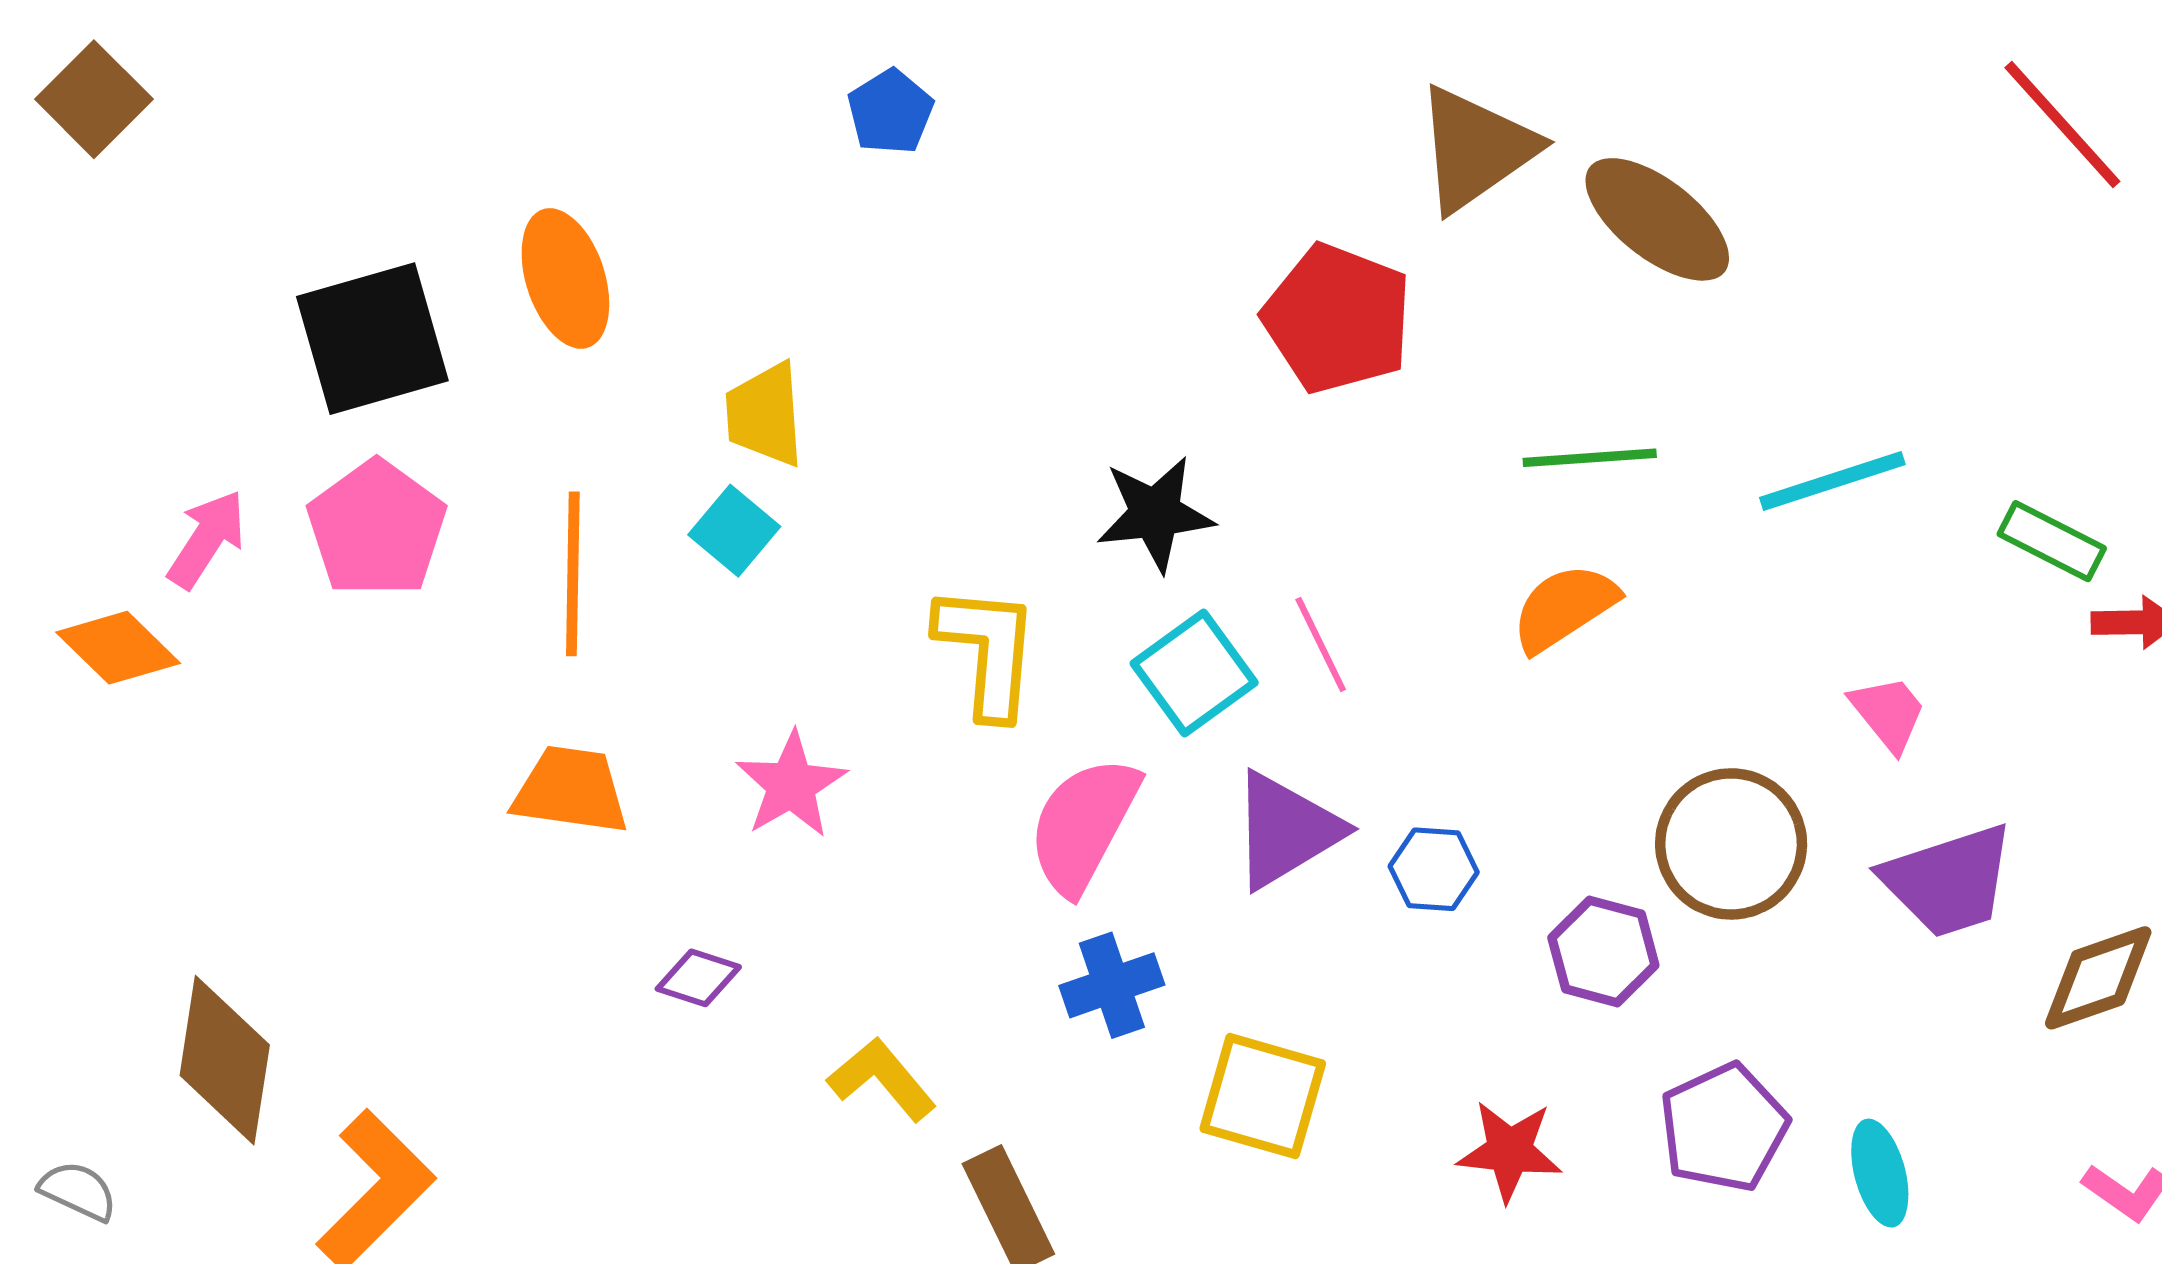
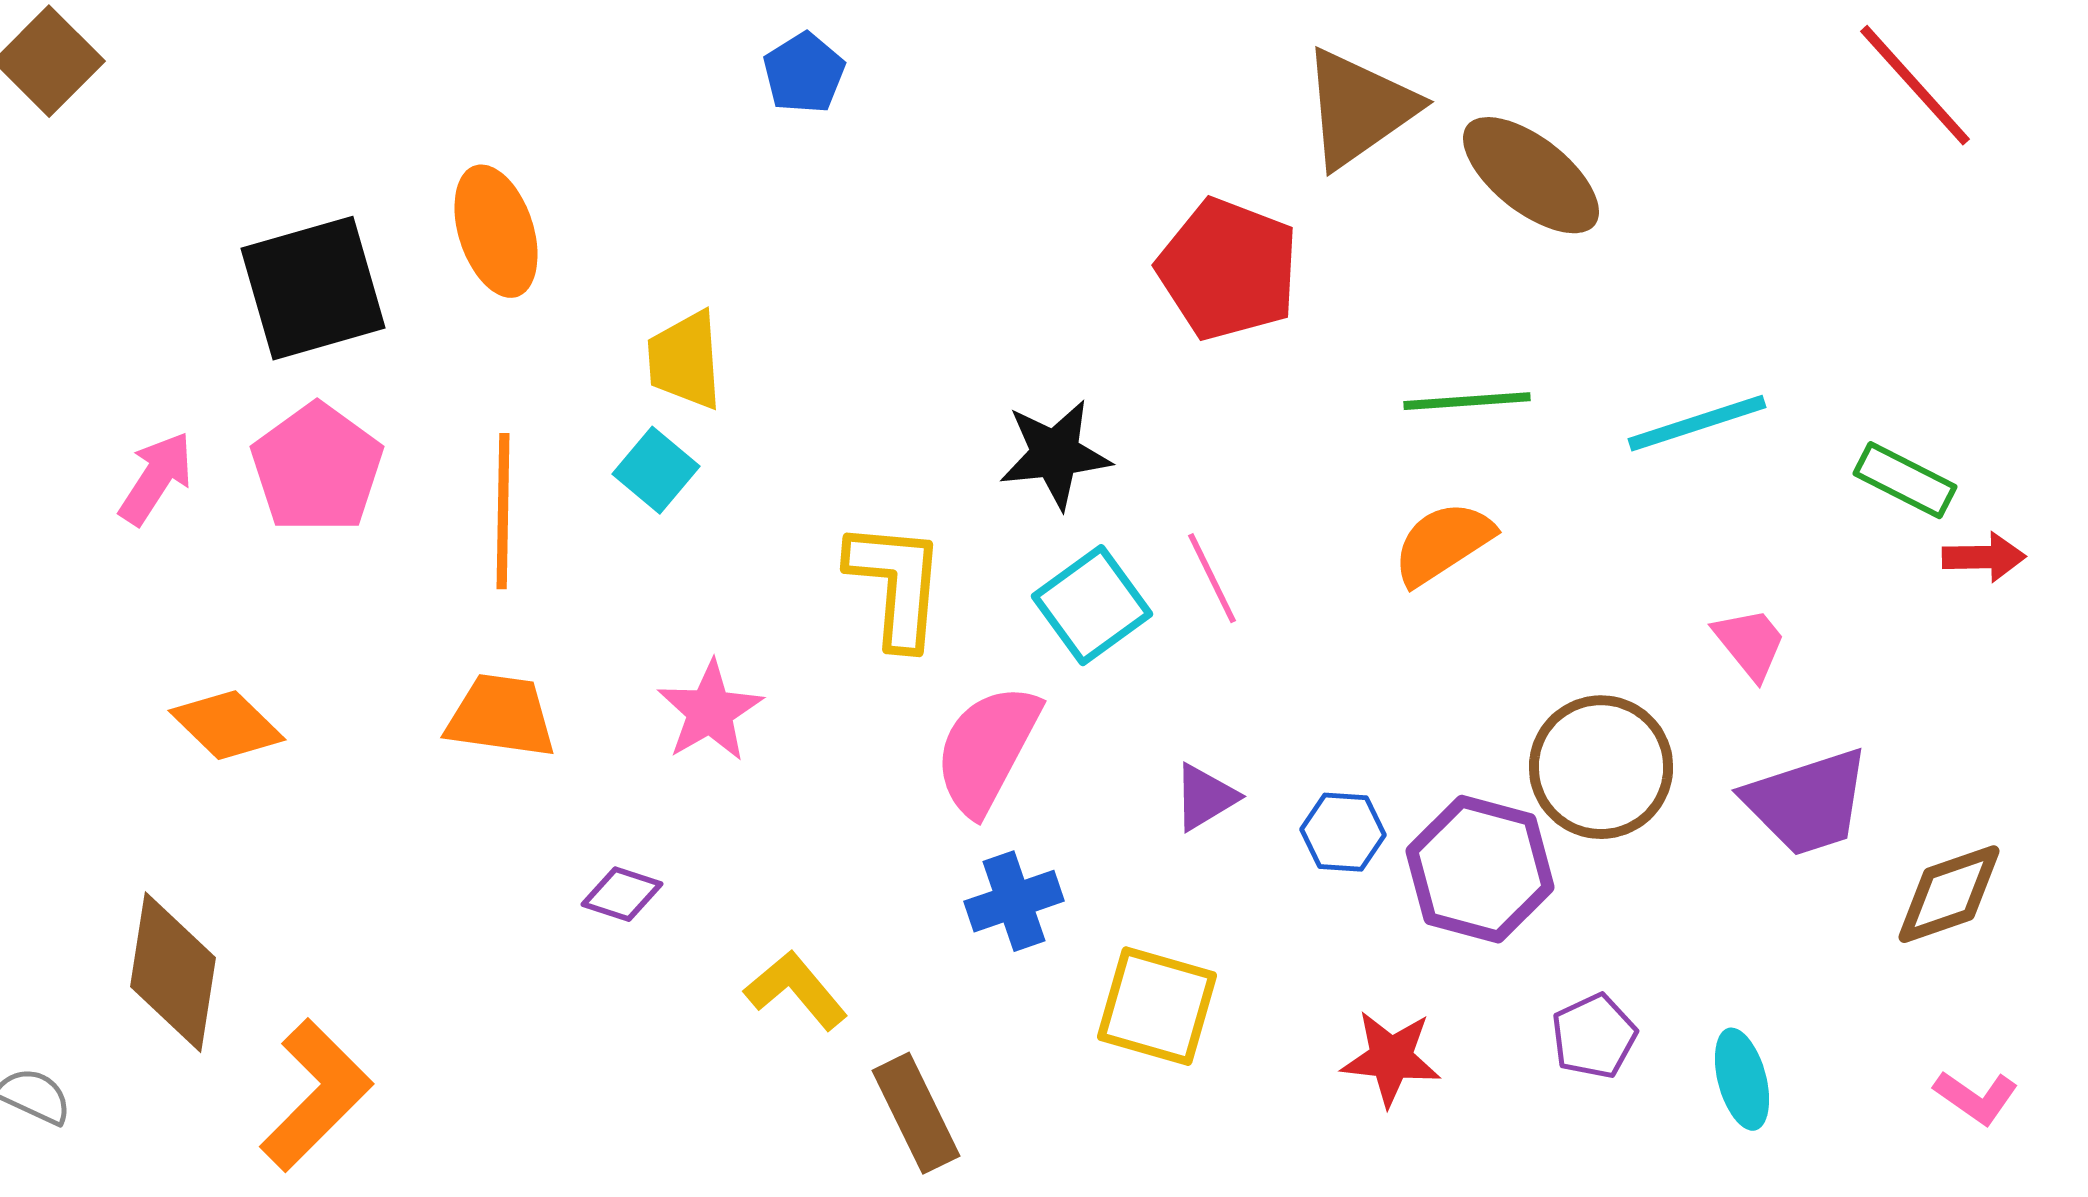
orange diamond: (118, 648) -> (227, 725), moved
purple triangle: (1286, 830) -> (1205, 797), moved, size x0.6
blue hexagon: (1434, 869) -> (1343, 832), moved
purple hexagon: (1603, 952) -> (1480, 869), size x1.4
purple pentagon: (1724, 1128) -> (1594, 1036), size x0.7

